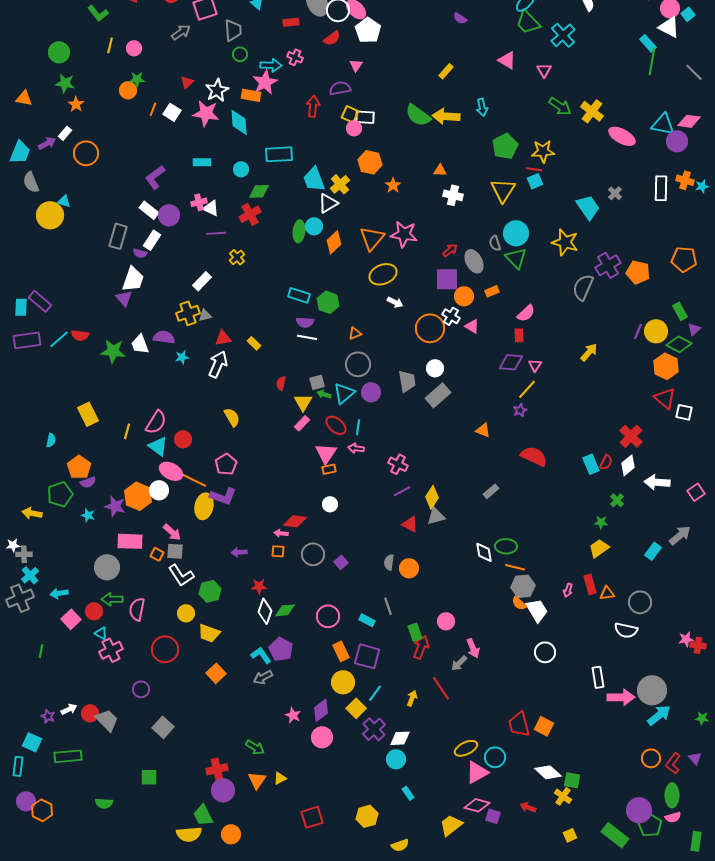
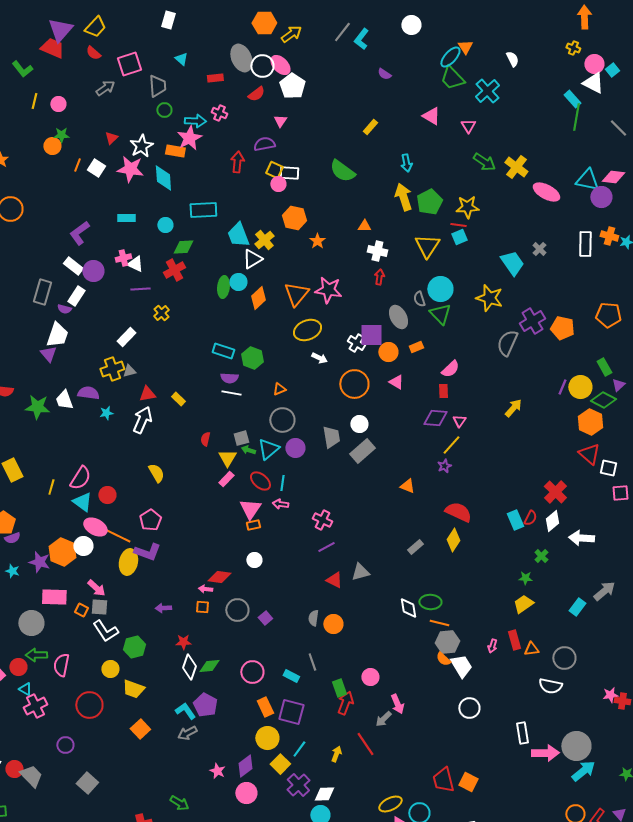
yellow arrow: (446, 116) -> (403, 197), moved, turned 68
red arrow: (450, 250) -> (379, 277), moved, turned -42
white cross: (451, 316) -> (356, 343), moved
pink square: (696, 492) -> (620, 493), moved, turned 30
yellow diamond: (432, 497) -> (453, 540), moved

